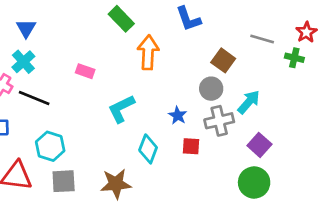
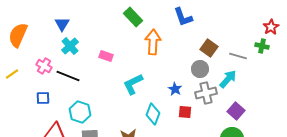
gray line: (262, 39) -> (238, 56), moved
cyan cross: (23, 62) -> (70, 46), moved

